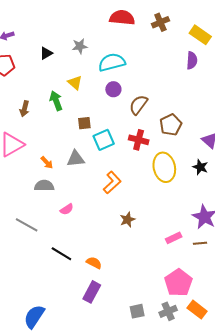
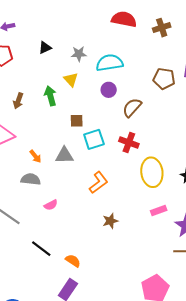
gray star: (80, 46) -> (79, 54), moved
brown pentagon: (171, 125) -> (164, 79), moved, turned 30
pink rectangle: (174, 238) -> (159, 211), moved

